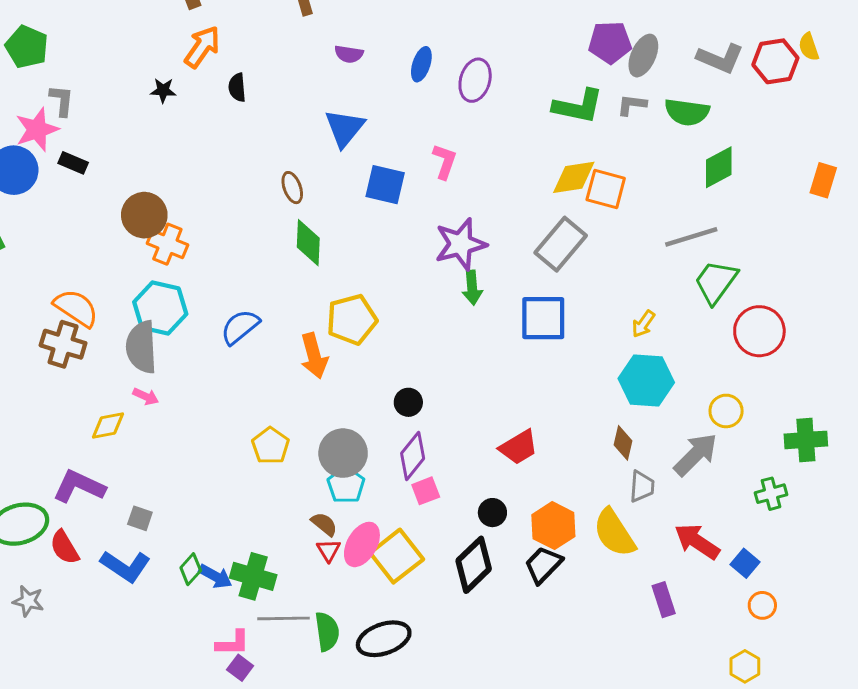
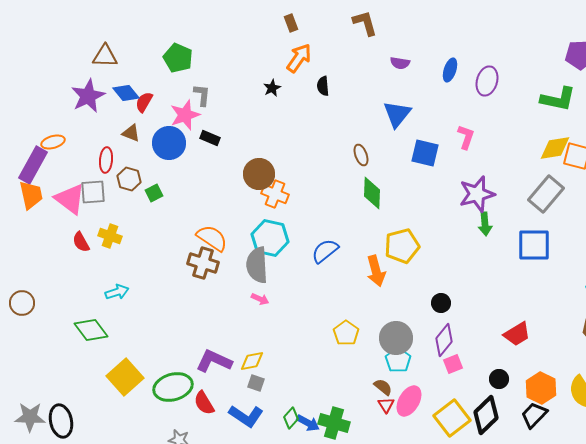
black star: (163, 90) -> (272, 88), turned -30
yellow diamond: (108, 425) -> (252, 361), moved
yellow square: (397, 556) -> (452, 418), moved

